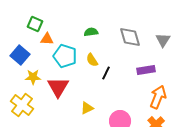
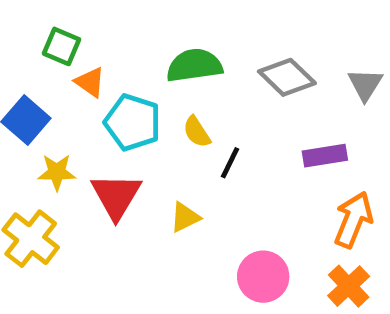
green semicircle: (91, 32) -> (194, 65), size x1.6
gray diamond: (130, 37) -> (287, 77), turned -30
orange triangle: (47, 39) -> (90, 82), turned 32
yellow triangle: (87, 108) -> (185, 217), moved

